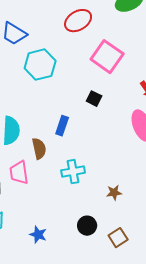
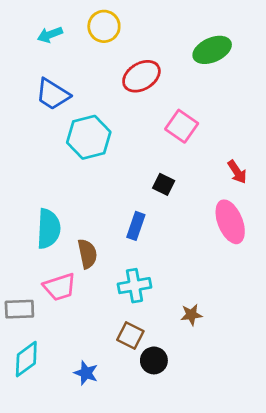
pink square: (107, 57) -> (182, 126), size x0.7
blue rectangle: (62, 126) -> (136, 226), moved
pink trapezoid: (19, 173) -> (60, 287), turned -100
brown square: (118, 238) -> (130, 336), moved, turned -30

